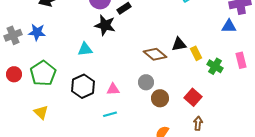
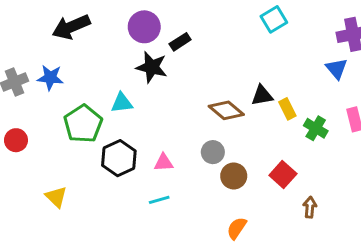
blue triangle: (229, 26) -> (337, 69), turned 49
green pentagon: (43, 73) -> (83, 124), moved
brown arrow: (198, 123) -> (310, 207), moved

